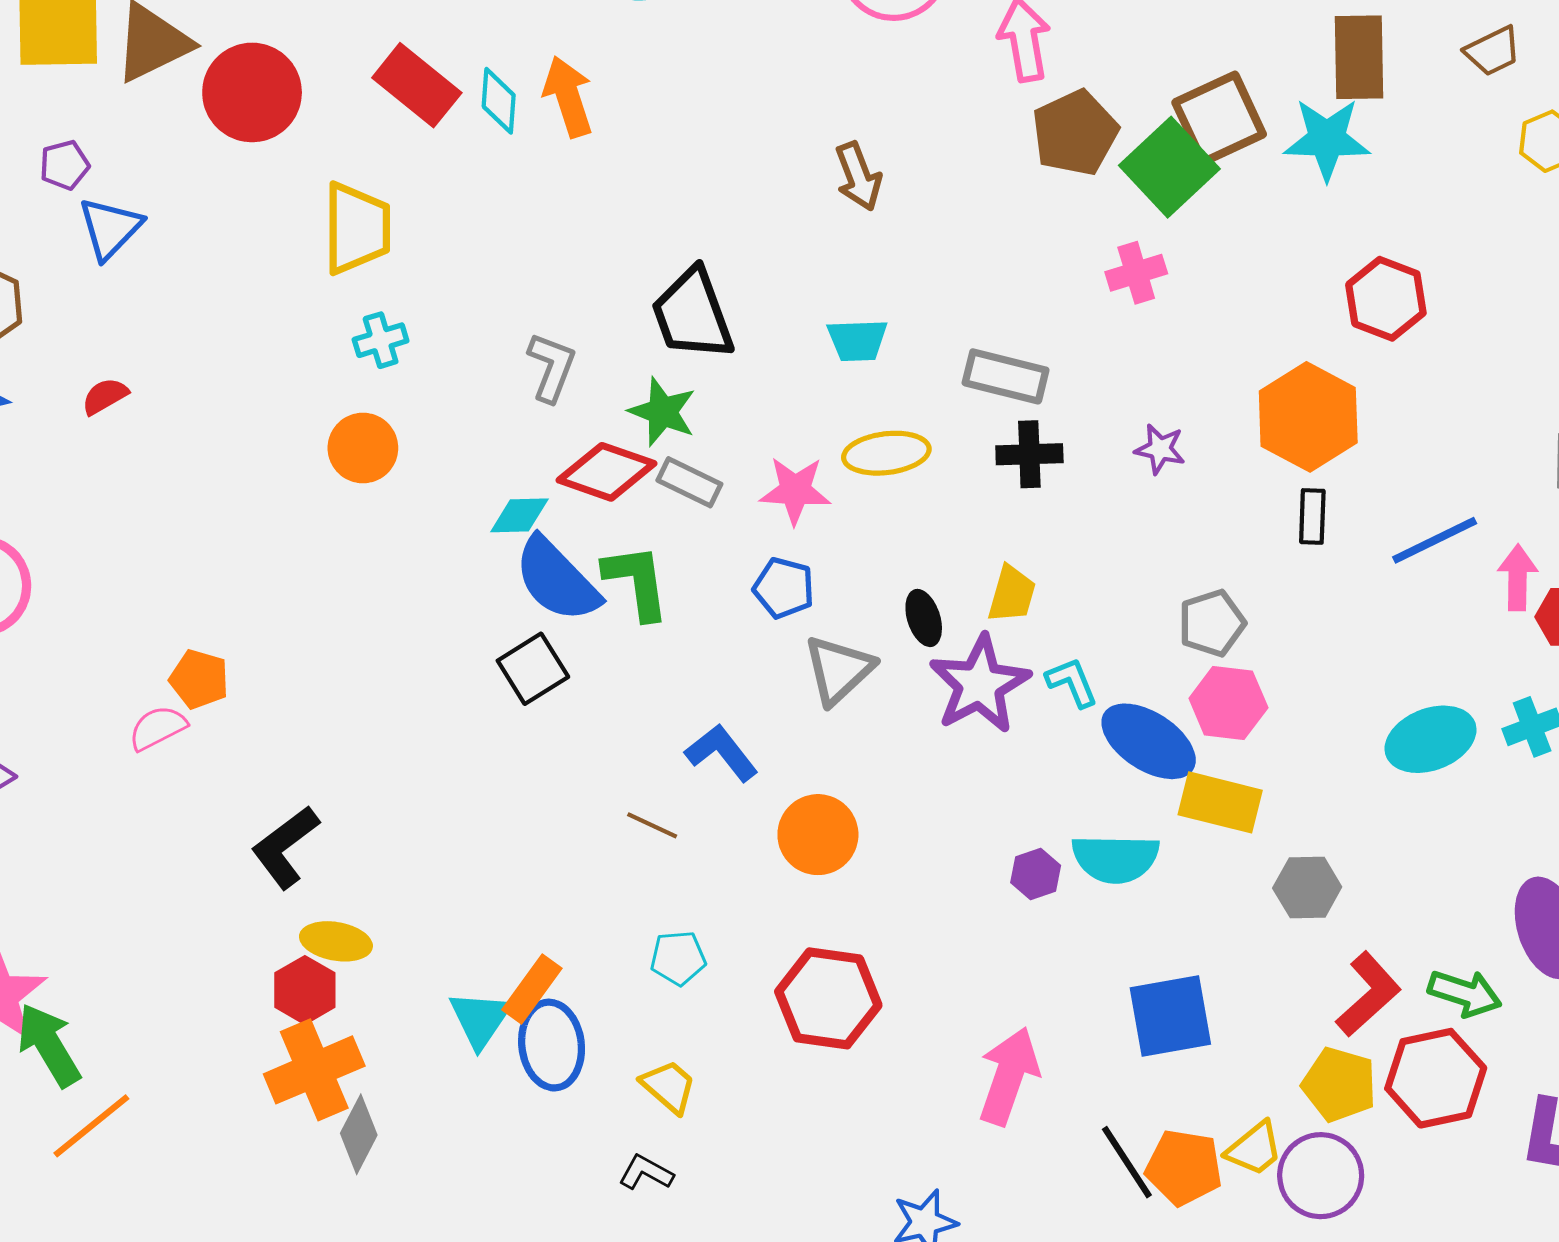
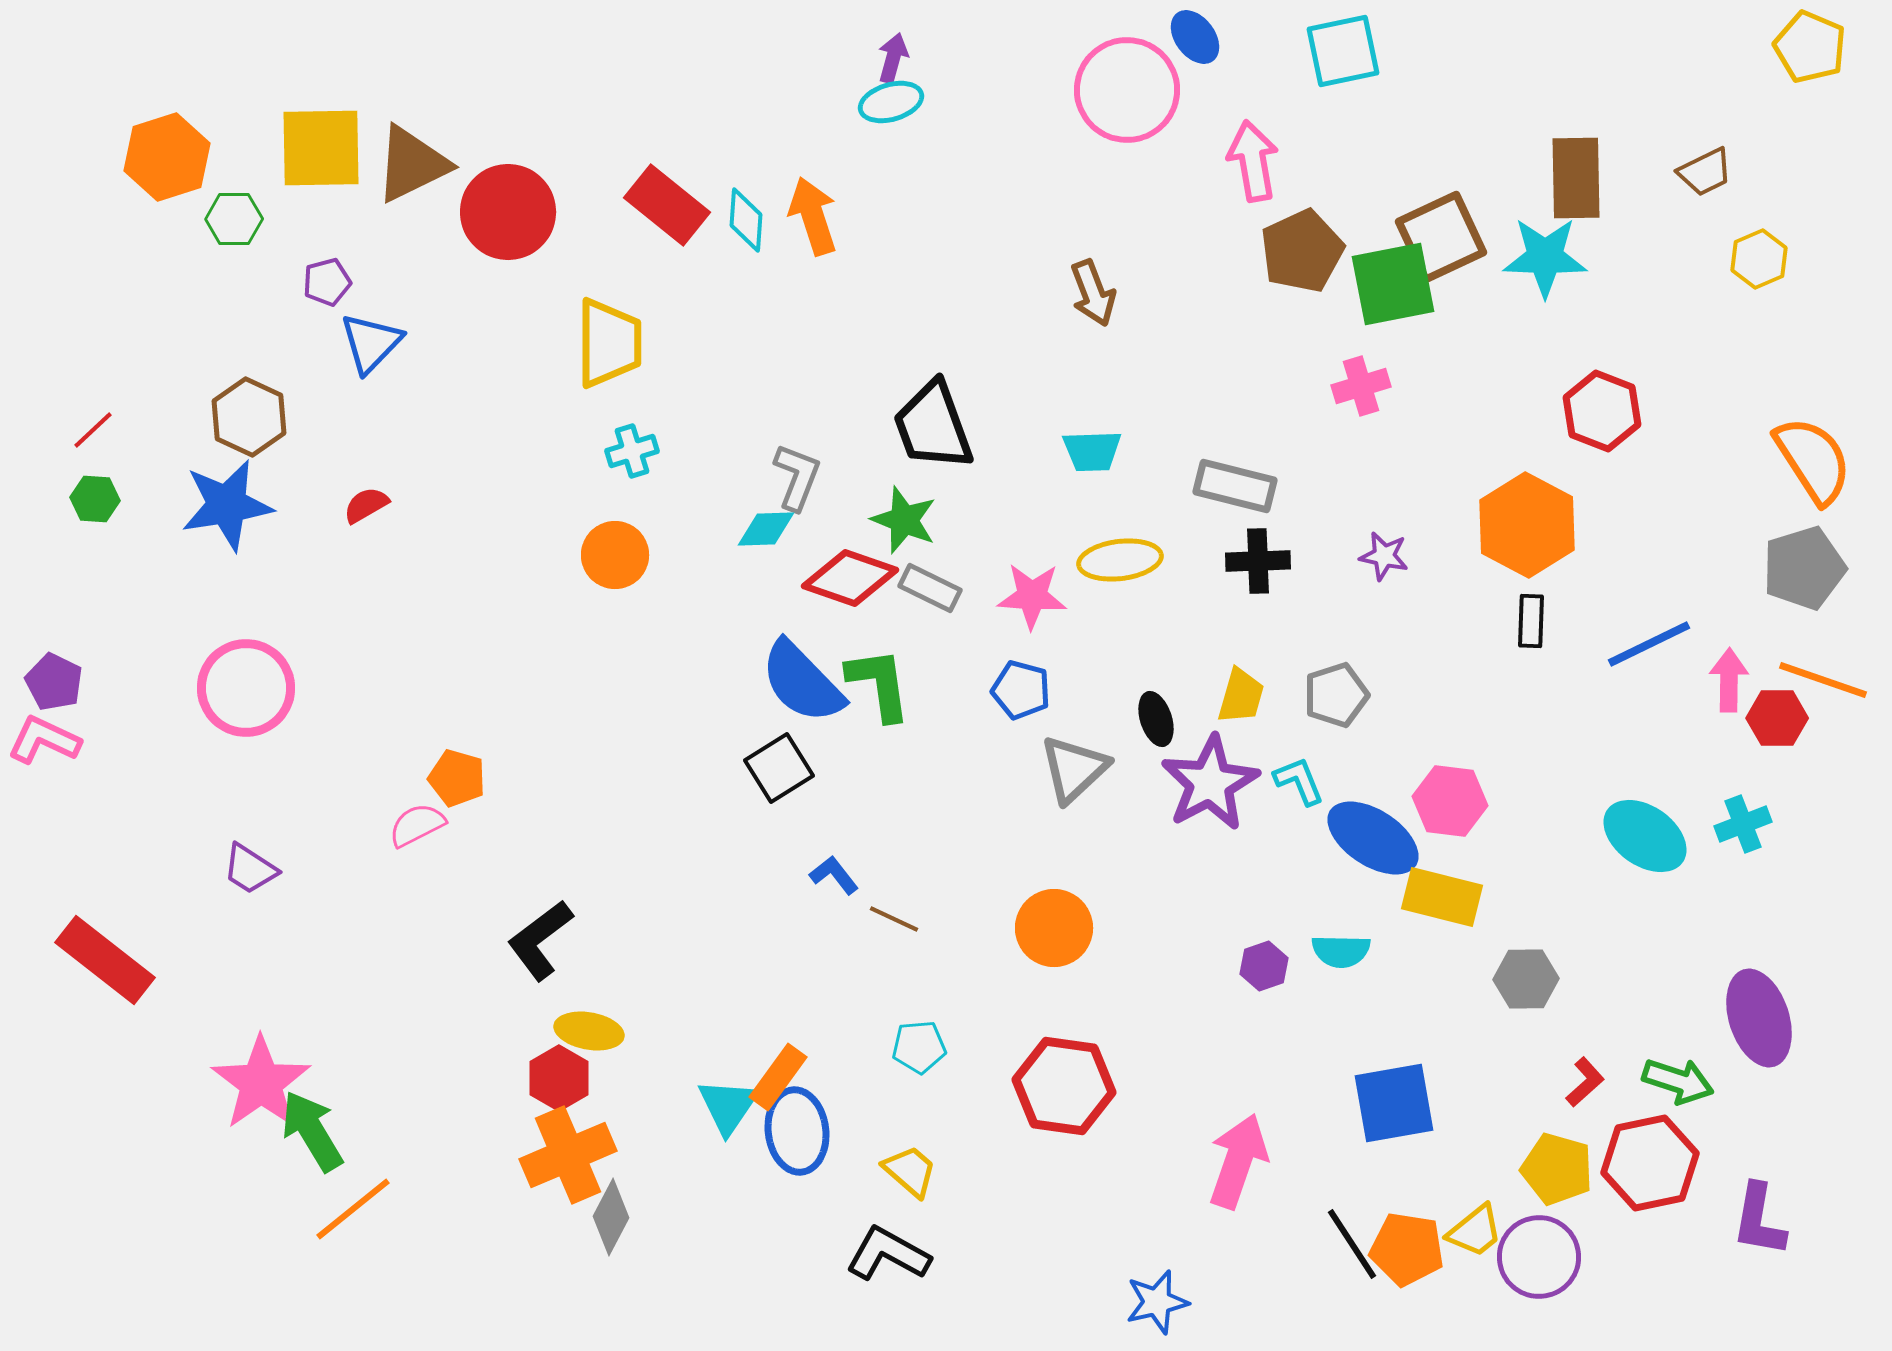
green square: (1169, 167) -> (1393, 284), turned 32
cyan diamond: (519, 515) -> (766, 529), moved
gray pentagon: (1212, 623) -> (1336, 695), moved
cyan ellipse: (1431, 739) -> (1645, 836), turned 56
blue L-shape: (722, 753) -> (834, 875), moved, size x0.7
cyan semicircle: (1115, 858) -> (1341, 951), size x0.7
red L-shape: (1368, 994) -> (1585, 1082), size x0.6
black L-shape: (646, 1173) -> (888, 1254), size x1.6

